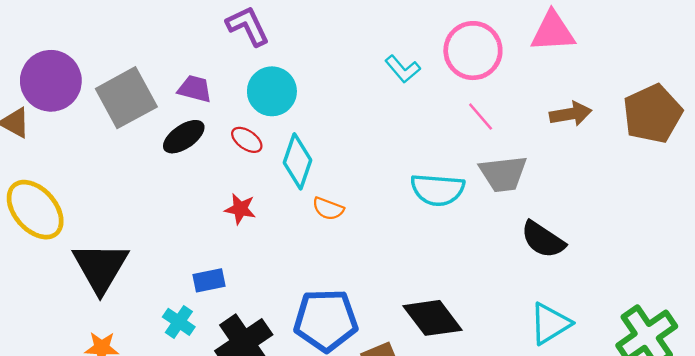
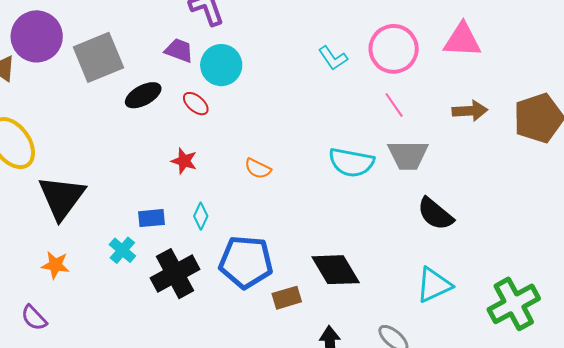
purple trapezoid: (195, 89) -> (179, 50), moved
cyan diamond: (298, 161) -> (201, 216), moved, size x0.6

